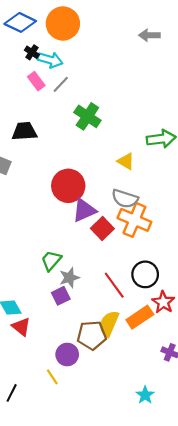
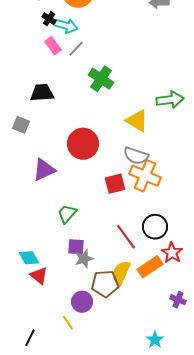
yellow triangle: (126, 161) -> (137, 121), size x1.4
purple triangle: (84, 210) -> (44, 170), moved
red square: (102, 229) -> (115, 184), turned 30
gray star: (69, 278) -> (84, 259), moved
purple square: (61, 296) -> (76, 247), turned 30

